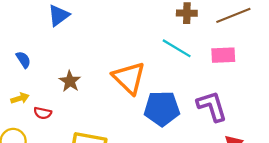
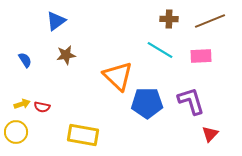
brown star: (70, 81) -> (66, 55), moved, turned 30
yellow arrow: (20, 98) -> (22, 104), moved

